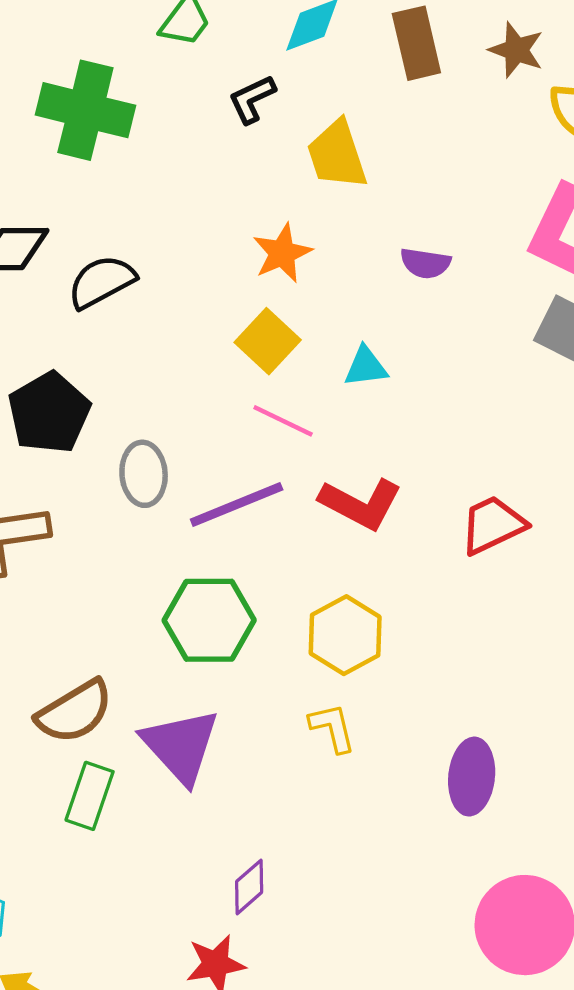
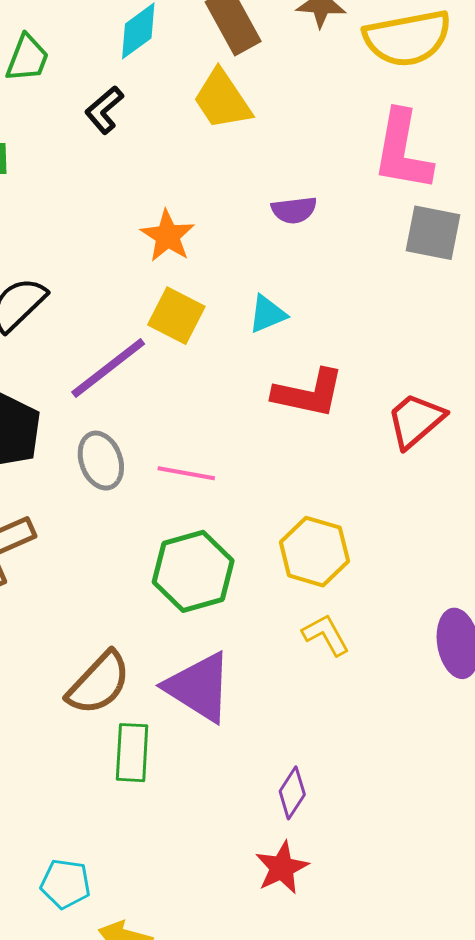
yellow trapezoid: (337, 155) -> (222, 100), moved
pink line: (283, 421) -> (186, 473), moved
purple line: (237, 504) -> (108, 368), moved
red L-shape: (361, 504) -> (308, 393), moved

